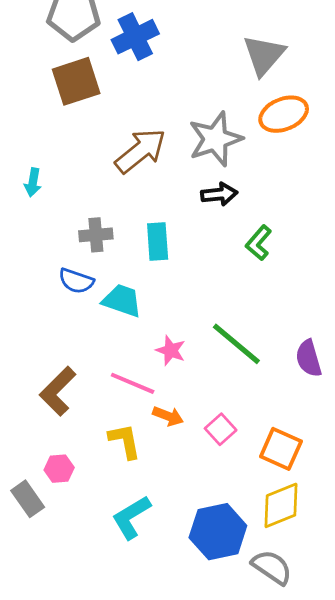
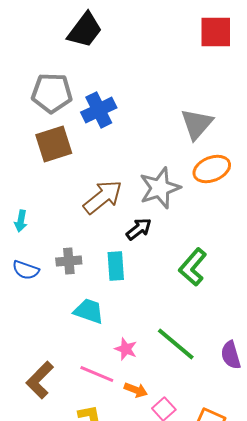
black arrow: (219, 194) -> (139, 229), moved, turned -32
green L-shape: (259, 243) -> (193, 267), size x1.4
blue semicircle: (76, 281) -> (26, 270), moved
orange arrow: (168, 416) -> (136, 390), moved

